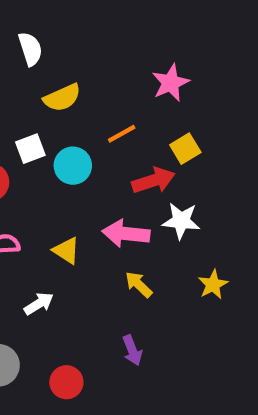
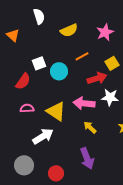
yellow semicircle: (62, 98) -> (69, 30), moved
yellow triangle: (66, 251) -> (56, 111), size x1.5
white arrow: (39, 304) -> (43, 136), size x1.5
purple arrow: (132, 350) -> (87, 158), size x1.5

